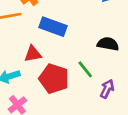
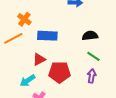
green line: (85, 69) -> (93, 56), moved
purple arrow: (107, 89) -> (92, 76), moved

